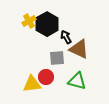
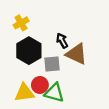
black hexagon: (47, 24) -> (29, 51), moved
green triangle: (77, 81) -> (54, 93), moved

